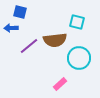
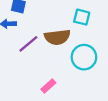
pink rectangle: (60, 84) -> (48, 86), moved

